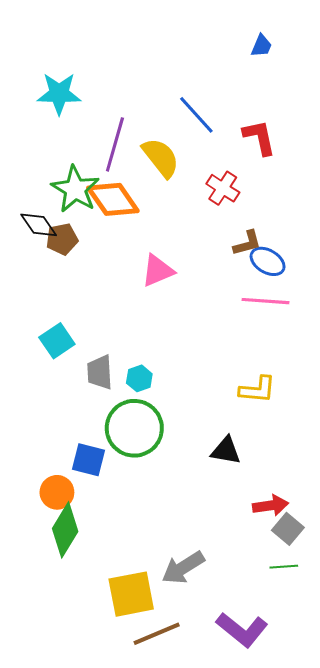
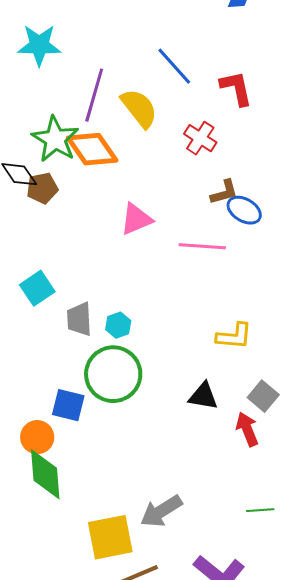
pink line: (265, 301) -> (202, 246), moved
red arrow: (271, 506) -> (247, 429), moved, turned -104
gray square: (288, 529) -> (263, 396), moved
green diamond: (65, 530) -> (45, 474), turned -36

